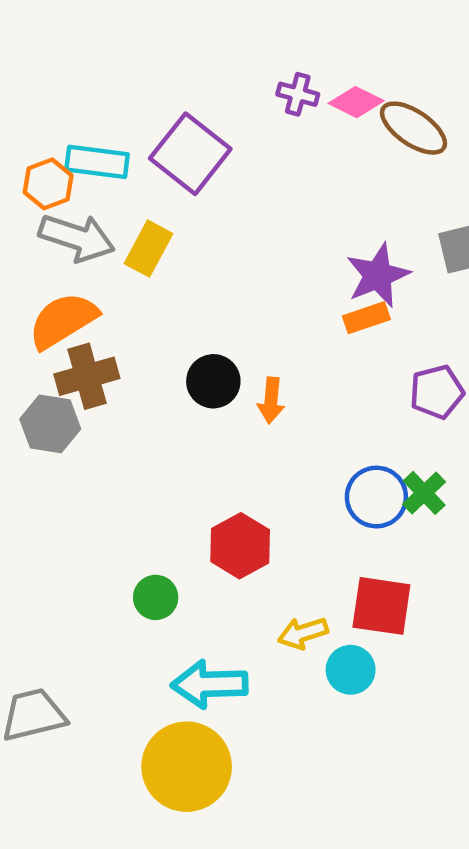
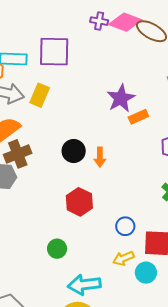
pink diamond: (356, 102) -> (125, 22), size x1.4
purple square: (190, 154) -> (54, 52), turned -32
purple star: (378, 275) -> (121, 98), moved
blue circle: (376, 497) -> (125, 226), moved, size x0.7
red hexagon: (240, 546) -> (79, 202), moved

